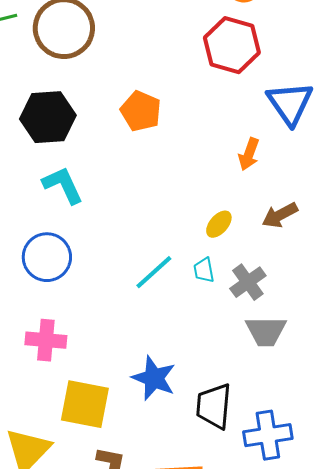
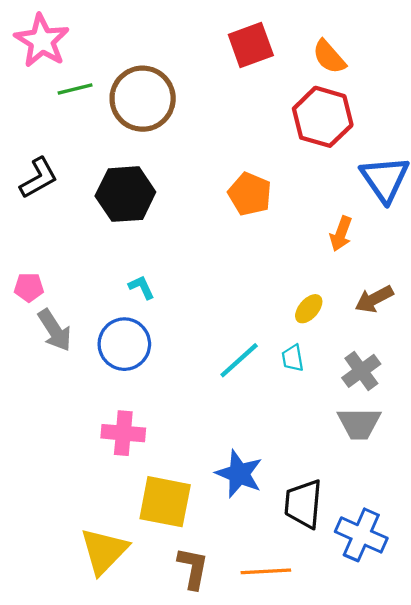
orange pentagon: (141, 111) -> (250, 194), moved
cyan L-shape: (63, 185) -> (142, 287), moved, size x0.6
gray cross: (248, 282) -> (361, 371), moved
blue cross: (268, 435) -> (361, 535), turned 33

